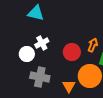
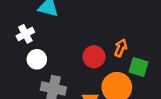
white cross: (42, 43) -> (25, 34), moved

